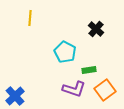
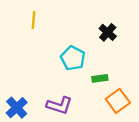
purple L-shape: (74, 89) -> (59, 105), moved

